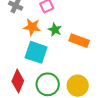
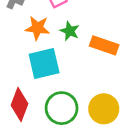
cyan square: (36, 52) -> (44, 64), turned -30

